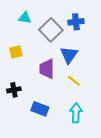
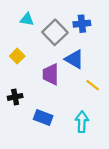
yellow square: (16, 52) -> (17, 56), turned -32
blue triangle: (69, 55) -> (74, 59), turned -36
yellow line: (74, 81) -> (93, 85), moved

